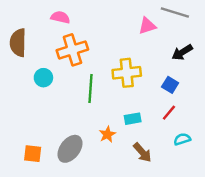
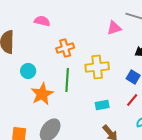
orange cross: (72, 50) -> (65, 48), moved, size x0.7
orange star: (107, 134) -> (42, 94), moved, size x1.6

